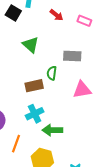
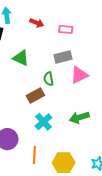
pink rectangle: (84, 21) -> (66, 29), moved
pink triangle: (82, 90) -> (79, 75), moved
green arrow: (52, 130) -> (79, 117), moved

